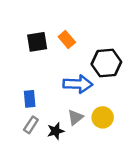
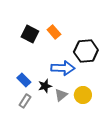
black square: (37, 42) -> (30, 34), turned 36
blue rectangle: (30, 99) -> (24, 80), turned -40
black star: (56, 131) -> (45, 86), moved

